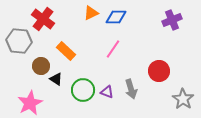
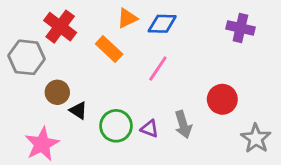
purple cross: (172, 20) -> (240, 28), turned 36
orange rectangle: (66, 51) -> (109, 49), moved

